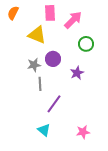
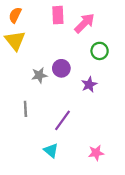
yellow triangle: (37, 35) -> (15, 41), moved, turned 30
gray line: (40, 84) -> (25, 109), moved

